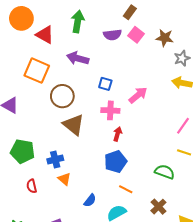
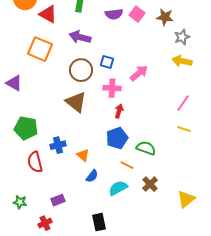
brown circle: (62, 96) -> (81, 70), moved
blue cross: (55, 160) -> (58, 145), moved
green semicircle: (165, 172) -> (146, 148), moved
orange triangle: (64, 179) -> (83, 155), moved
red semicircle: (32, 186) -> (35, 162), size x1.5
brown cross: (158, 207) -> (150, 184), moved

